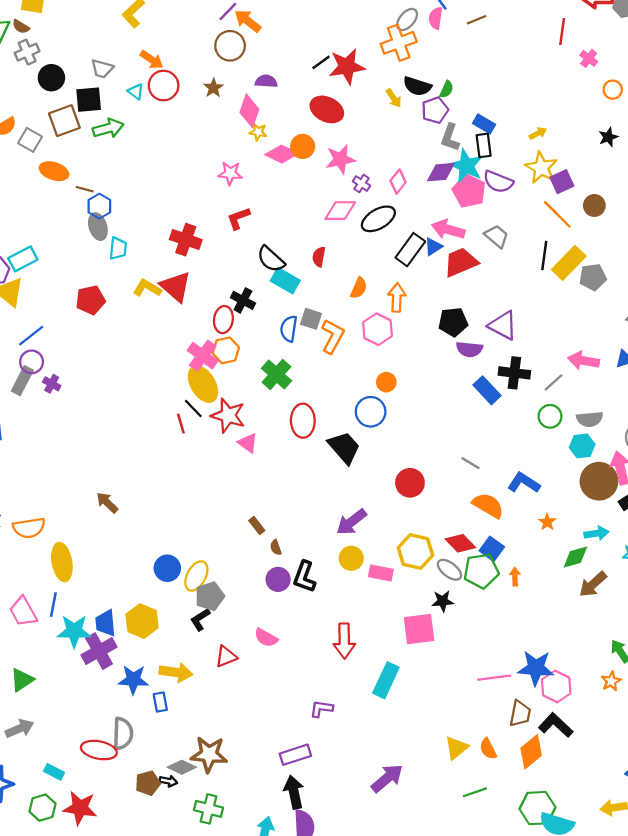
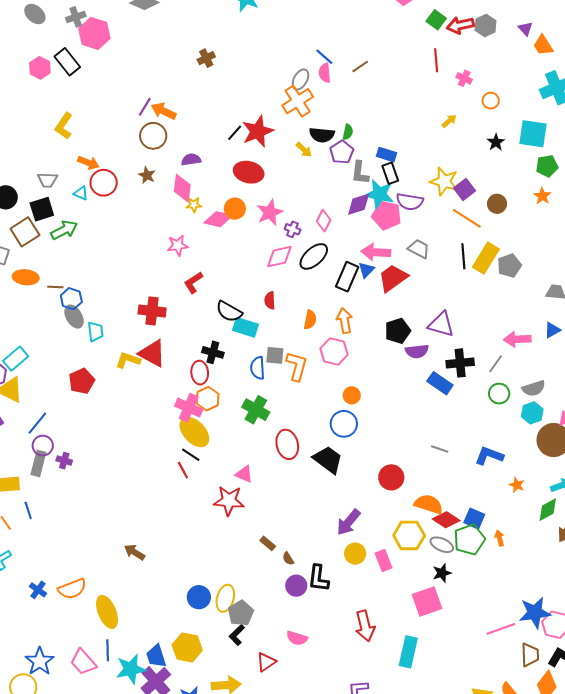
yellow arrow: (538, 133) -> (449, 121), moved
red star: (228, 415) -> (229, 501), moved
orange semicircle: (488, 505) -> (429, 504), moved
pink rectangle: (381, 573) -> (383, 560), turned 70

